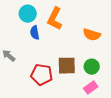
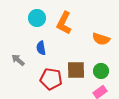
blue semicircle: (35, 33) -> (41, 48), moved

